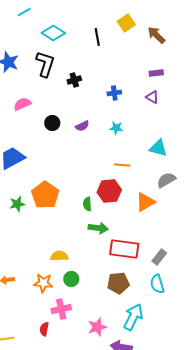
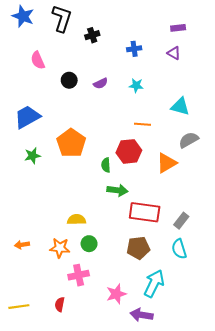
pink semicircle: (22, 104) -> (38, 60), turned -90
orange pentagon: (45, 195) -> (71, 143), moved
green star: (17, 204) -> (32, 156), moved
red semicircle: (44, 329) -> (60, 304), moved

